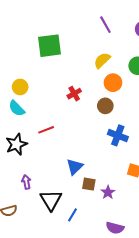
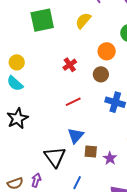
yellow semicircle: (102, 60) -> (83, 21), moved
red line: (46, 130) -> (73, 102), moved
purple arrow: (26, 182) -> (36, 180), moved, turned 32
black triangle: (51, 200) -> (55, 157), moved

